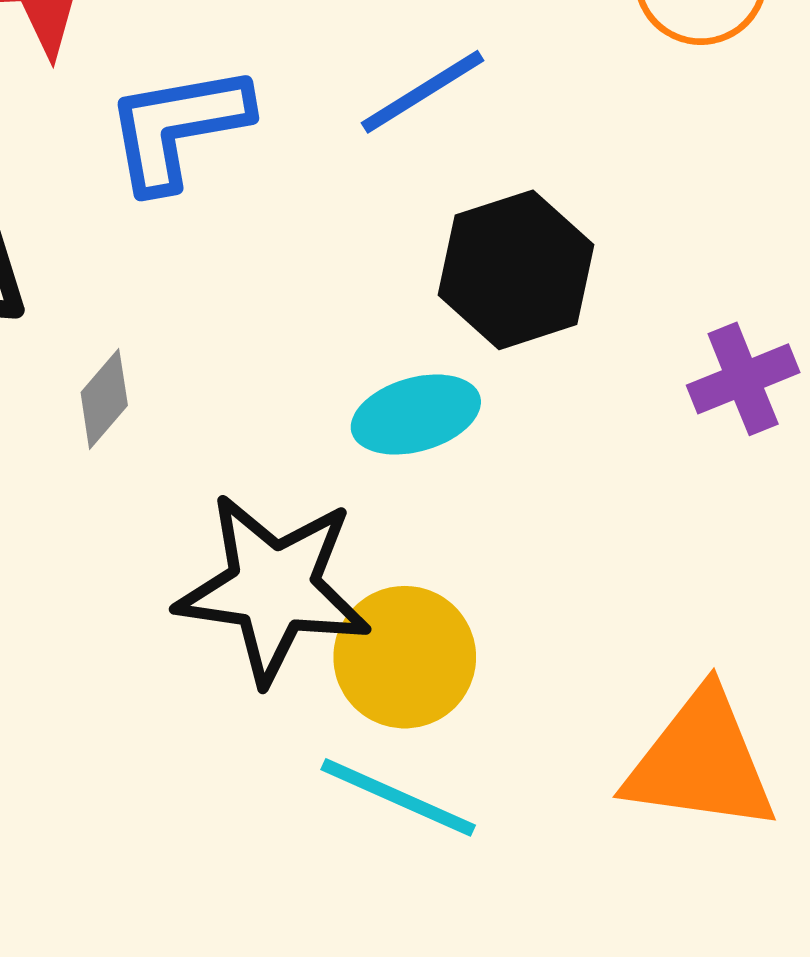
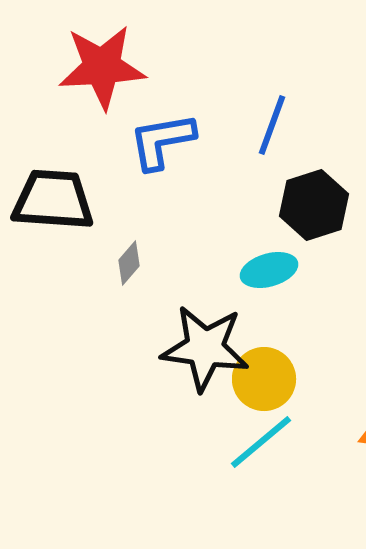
blue line: (423, 92) -> (272, 125), turned -38
cyan line: (398, 797) -> (261, 442), turned -64

